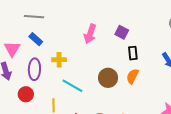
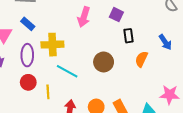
yellow cross: (59, 60) -> (52, 45), size x1.5
orange semicircle: (132, 76) -> (141, 59), moved
red circle: (26, 94) -> (28, 82), moved

